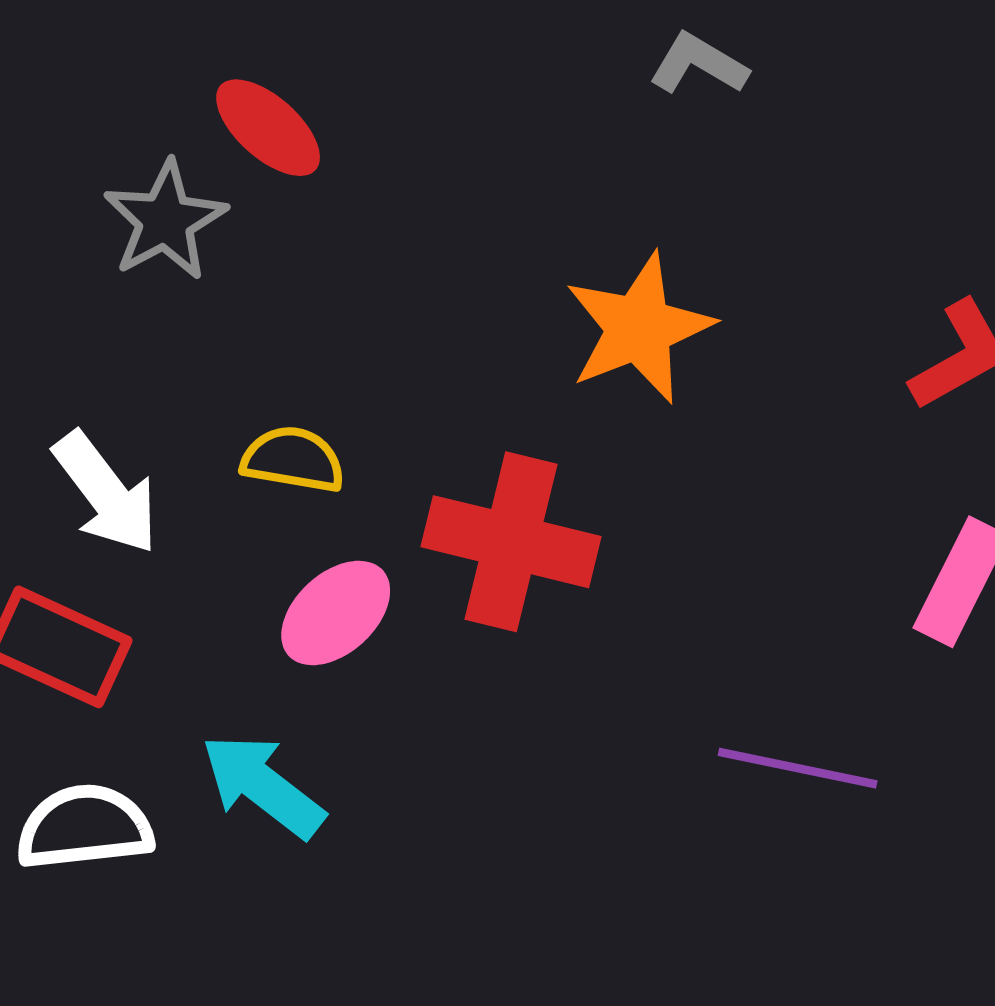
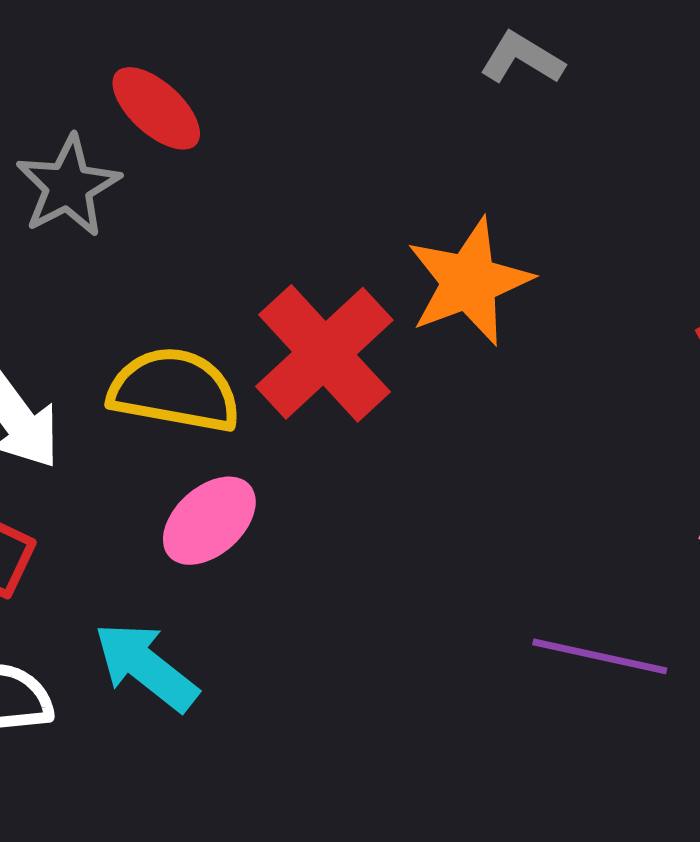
yellow semicircle: (293, 459) -> (174, 390), size x1.5
red cross: (511, 542) -> (324, 353), moved, turned 33

